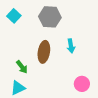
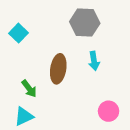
cyan square: (14, 16) -> (19, 33), moved
gray hexagon: (50, 17) -> (85, 22), moved

